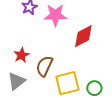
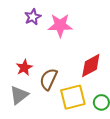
red diamond: (83, 36) -> (91, 65), moved

